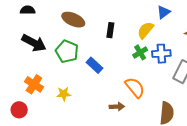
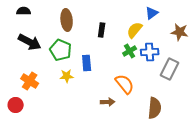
brown ellipse: (73, 20) -> (67, 20), turned 60
blue rectangle: (94, 65) -> (87, 63), turned 42
yellow star: (64, 94) -> (67, 76), moved

